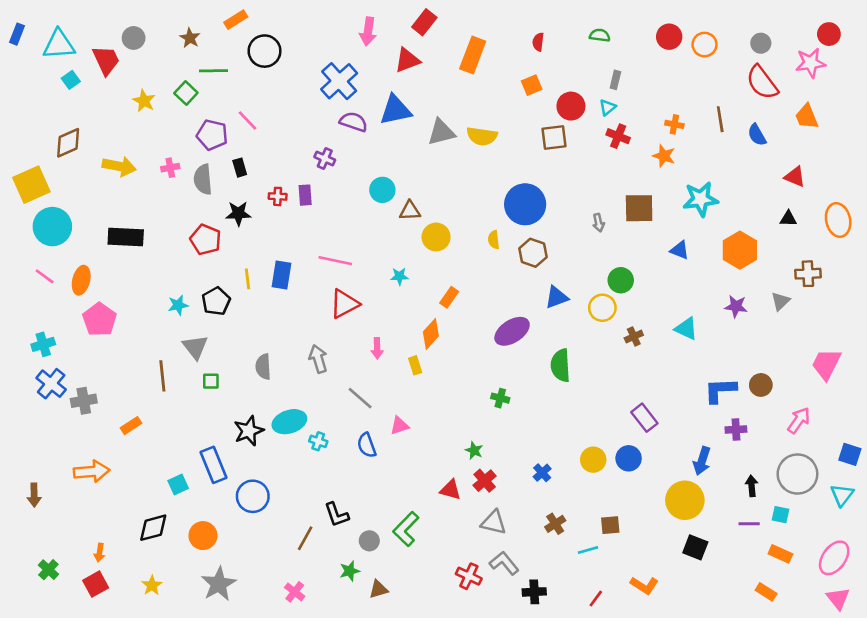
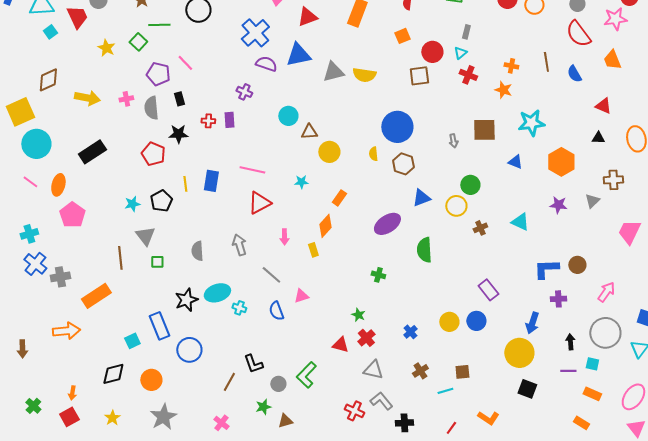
black rectangle: (126, 237) -> (92, 152), turned -36
pink trapezoid: (826, 364) -> (629, 232), moved
orange rectangle: (131, 426) -> (96, 296), size x1.8

